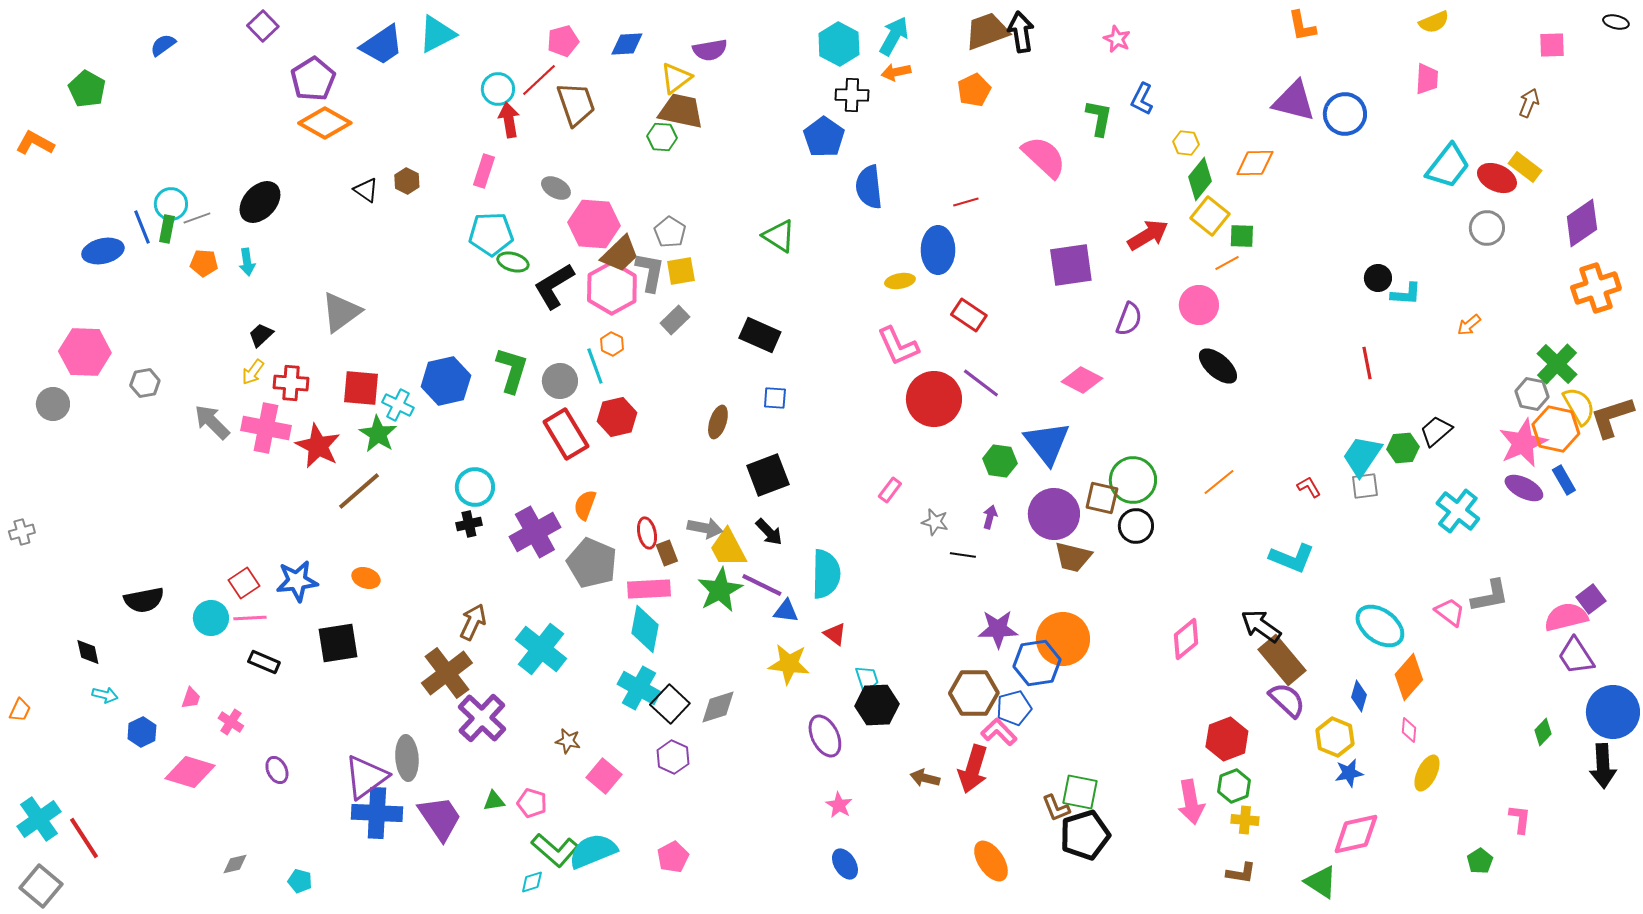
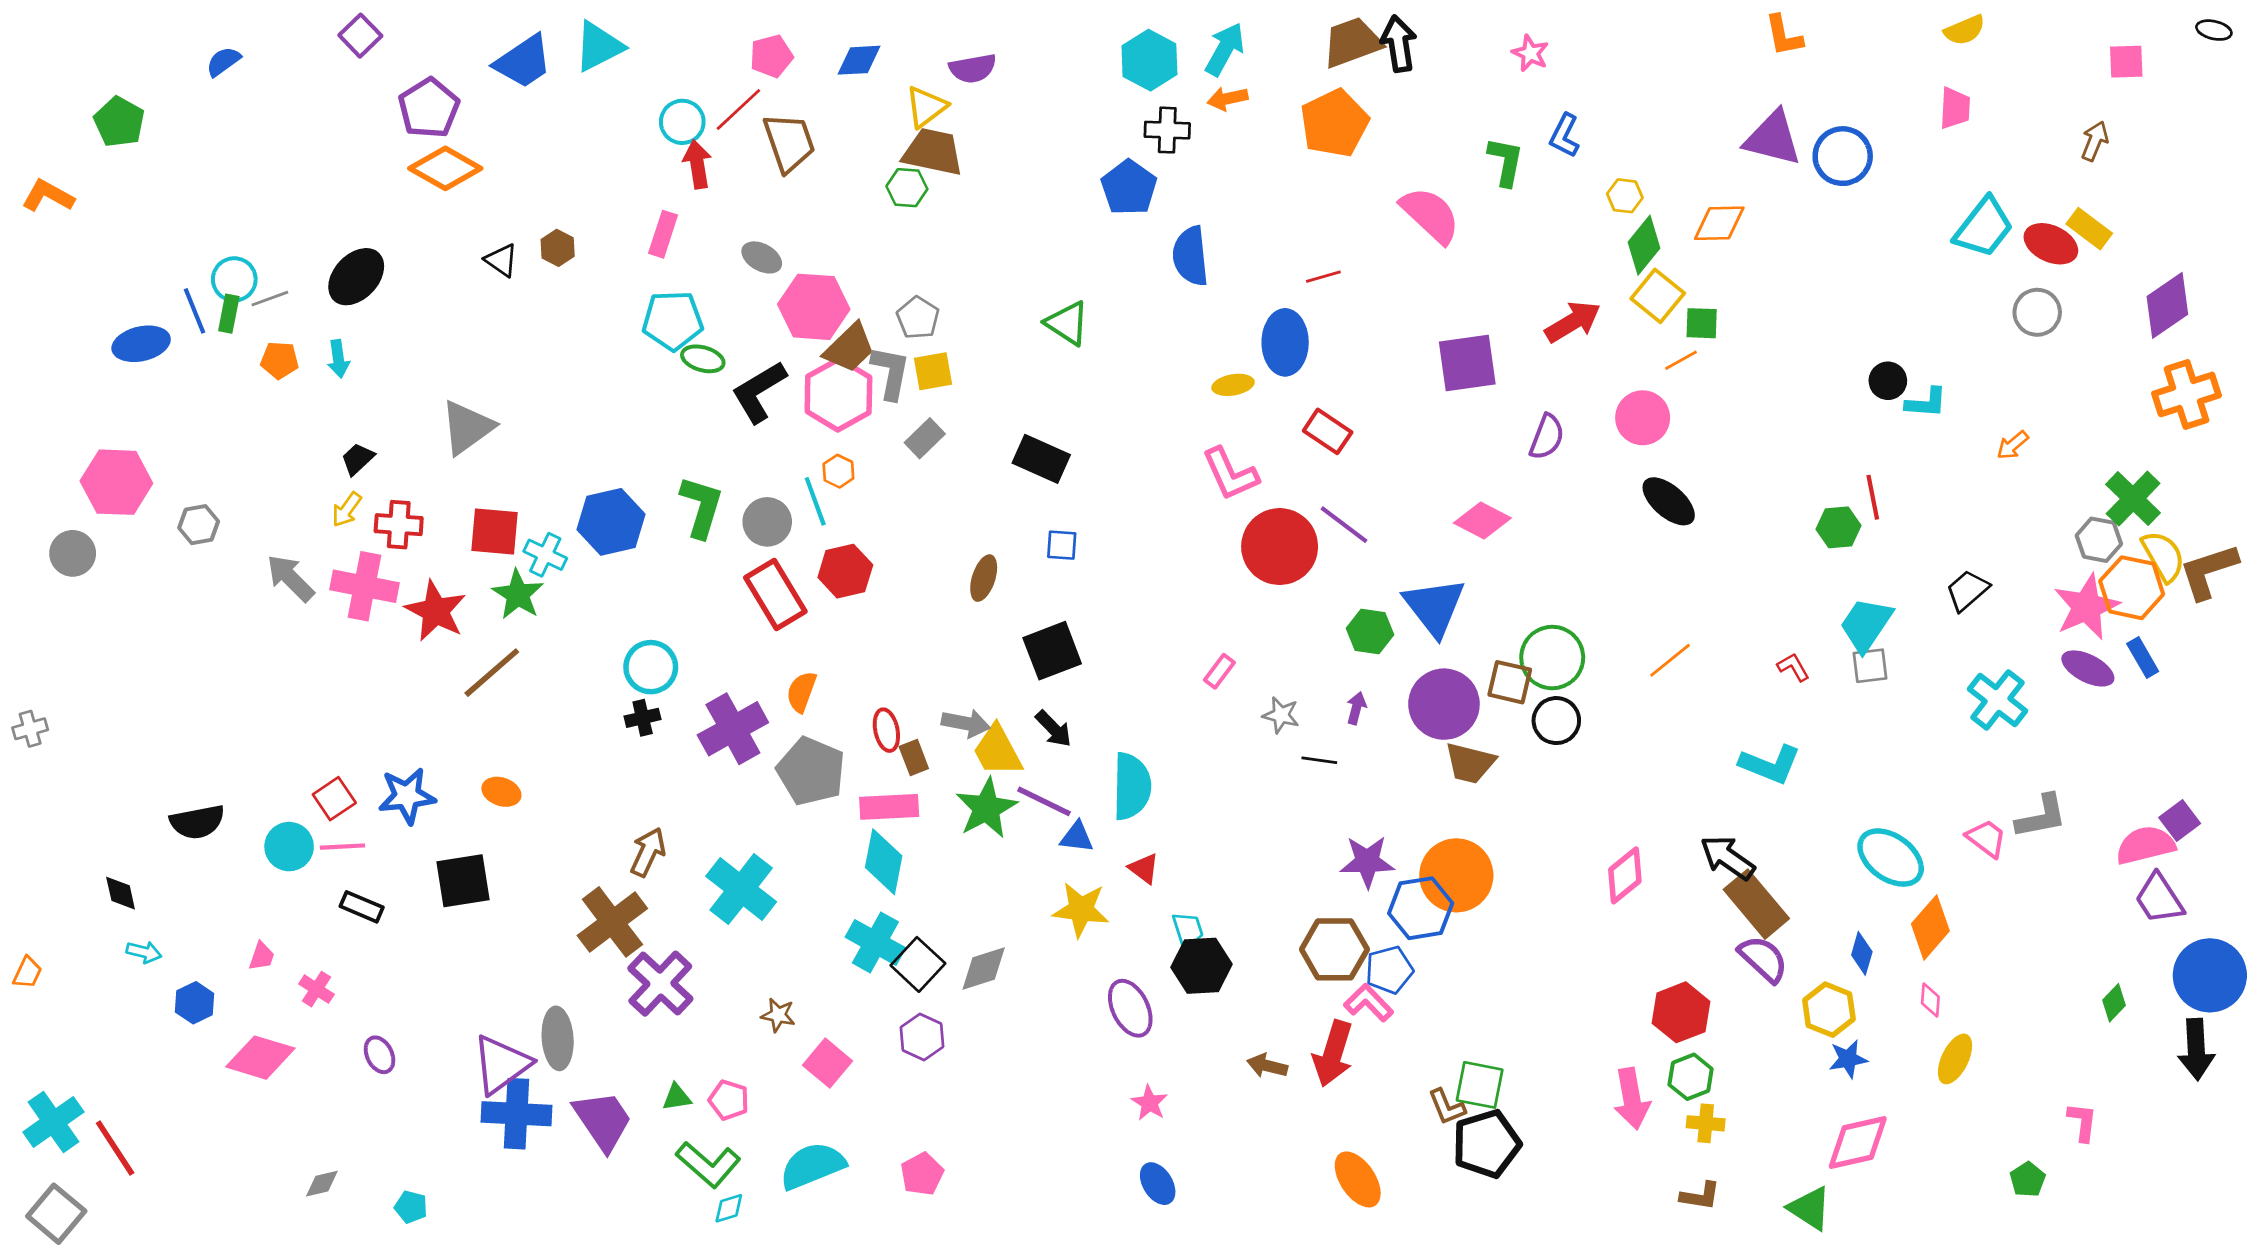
orange pentagon: (974, 90) -> (1334, 123), size x1.5
green hexagon: (1403, 448) -> (1839, 527), moved
green L-shape: (555, 850) -> (708, 1164), moved

